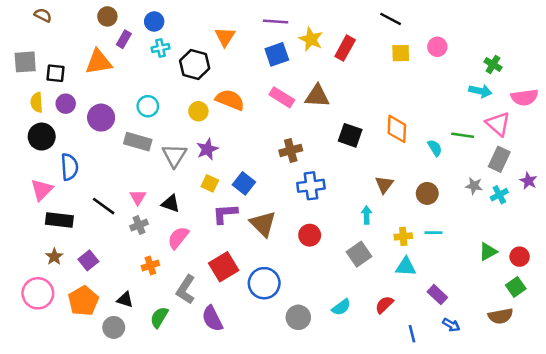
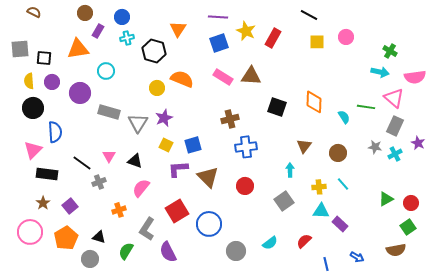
cyan circle: (148, 106) -> (106, 71), moved
blue square: (244, 183) -> (193, 145), turned 36
gray cross: (139, 225) -> (99, 182), moved
cyan line: (434, 233) -> (343, 184), turned 48
purple rectangle: (437, 295) -> (340, 224), moved

